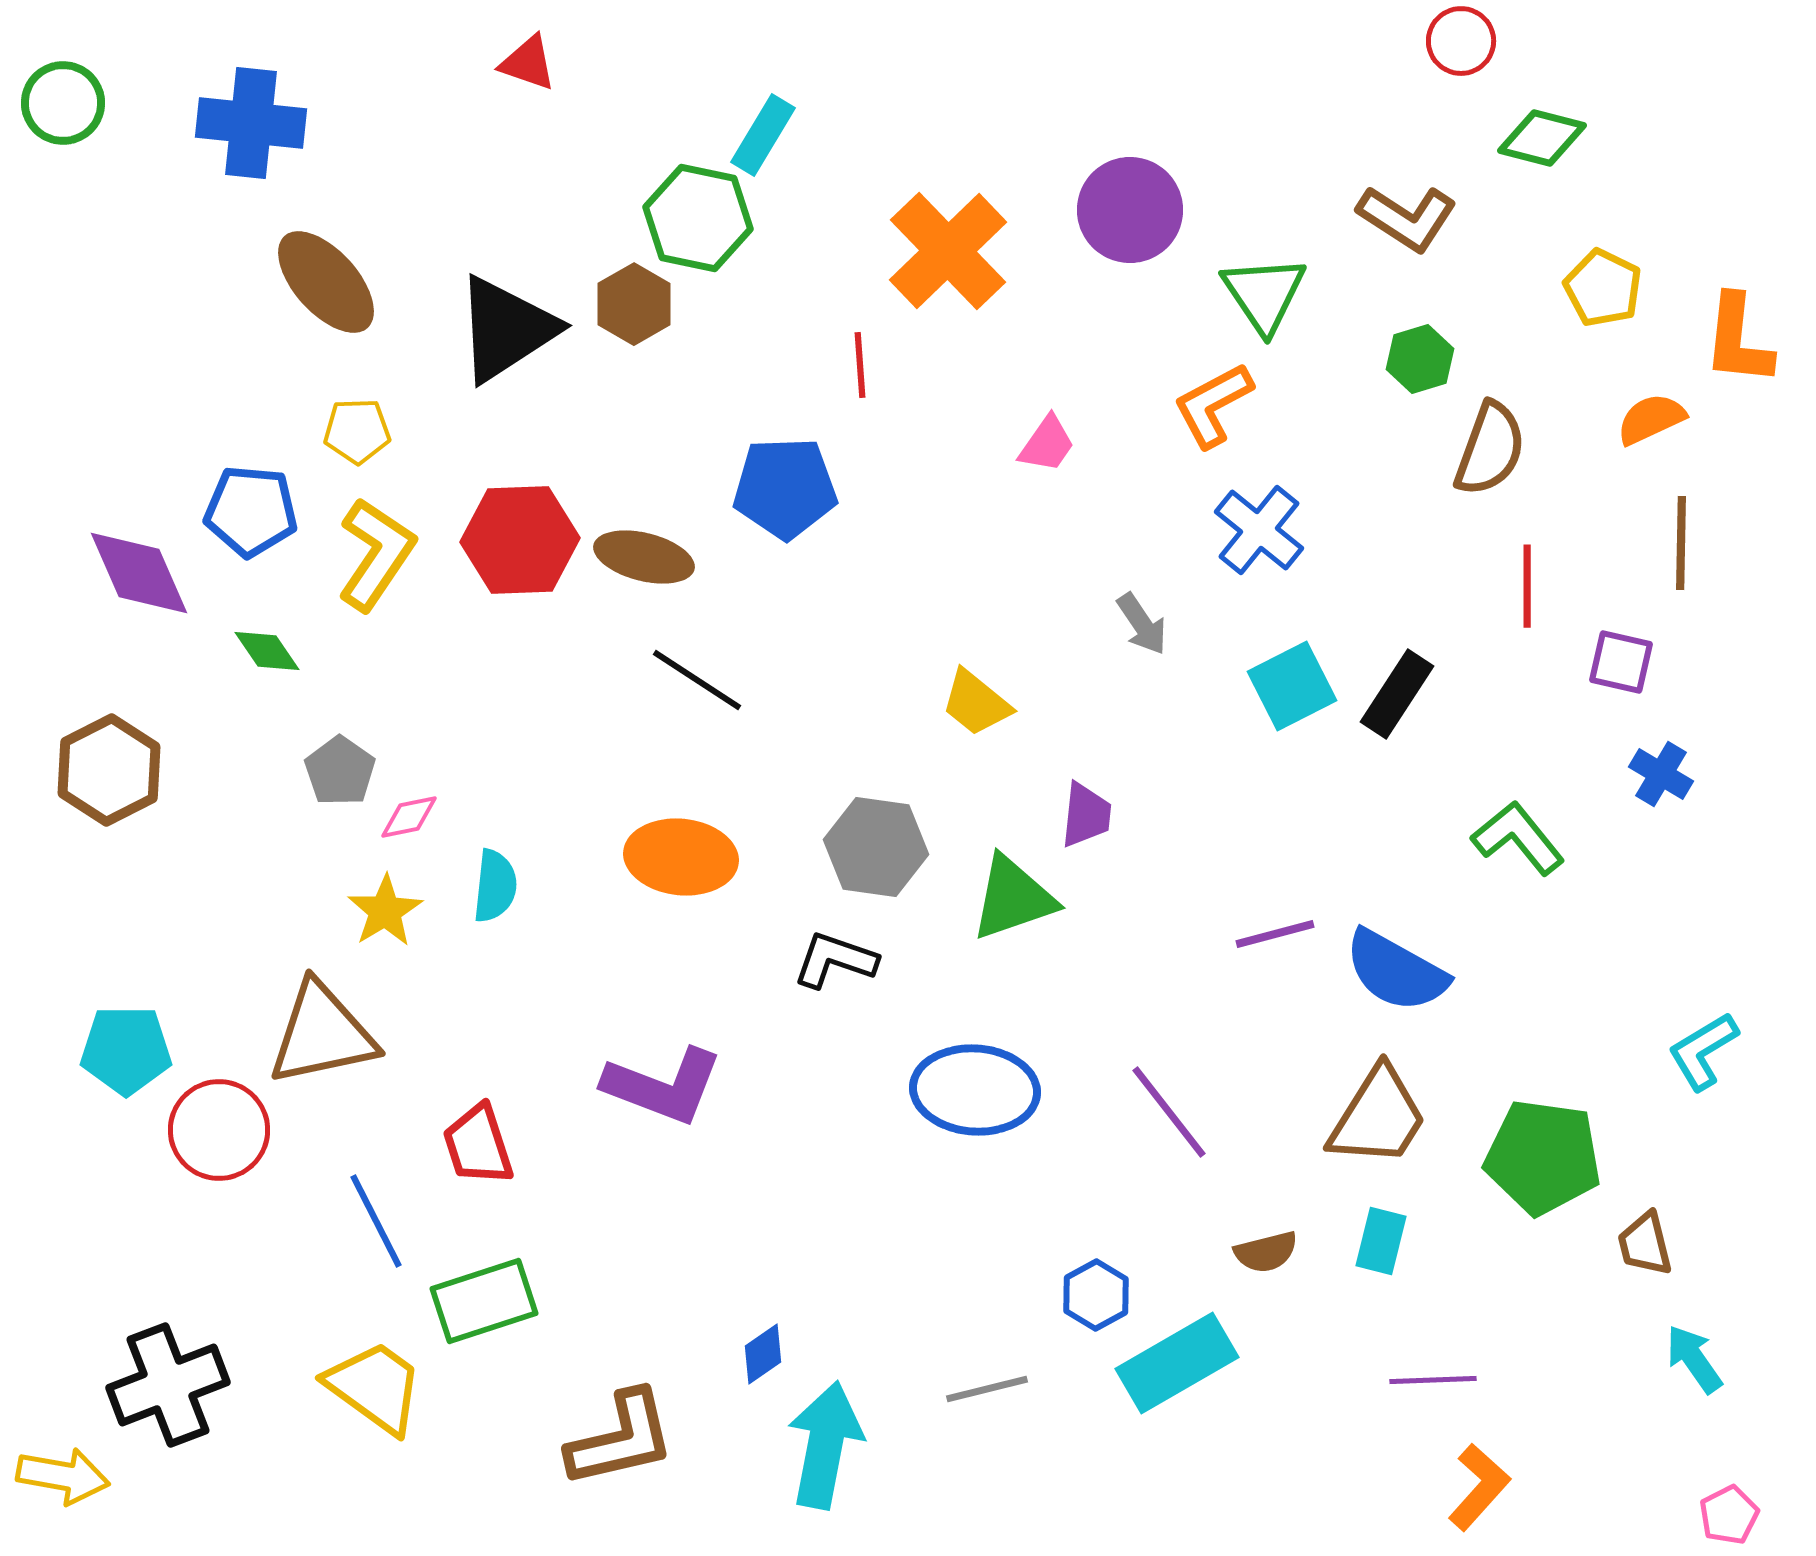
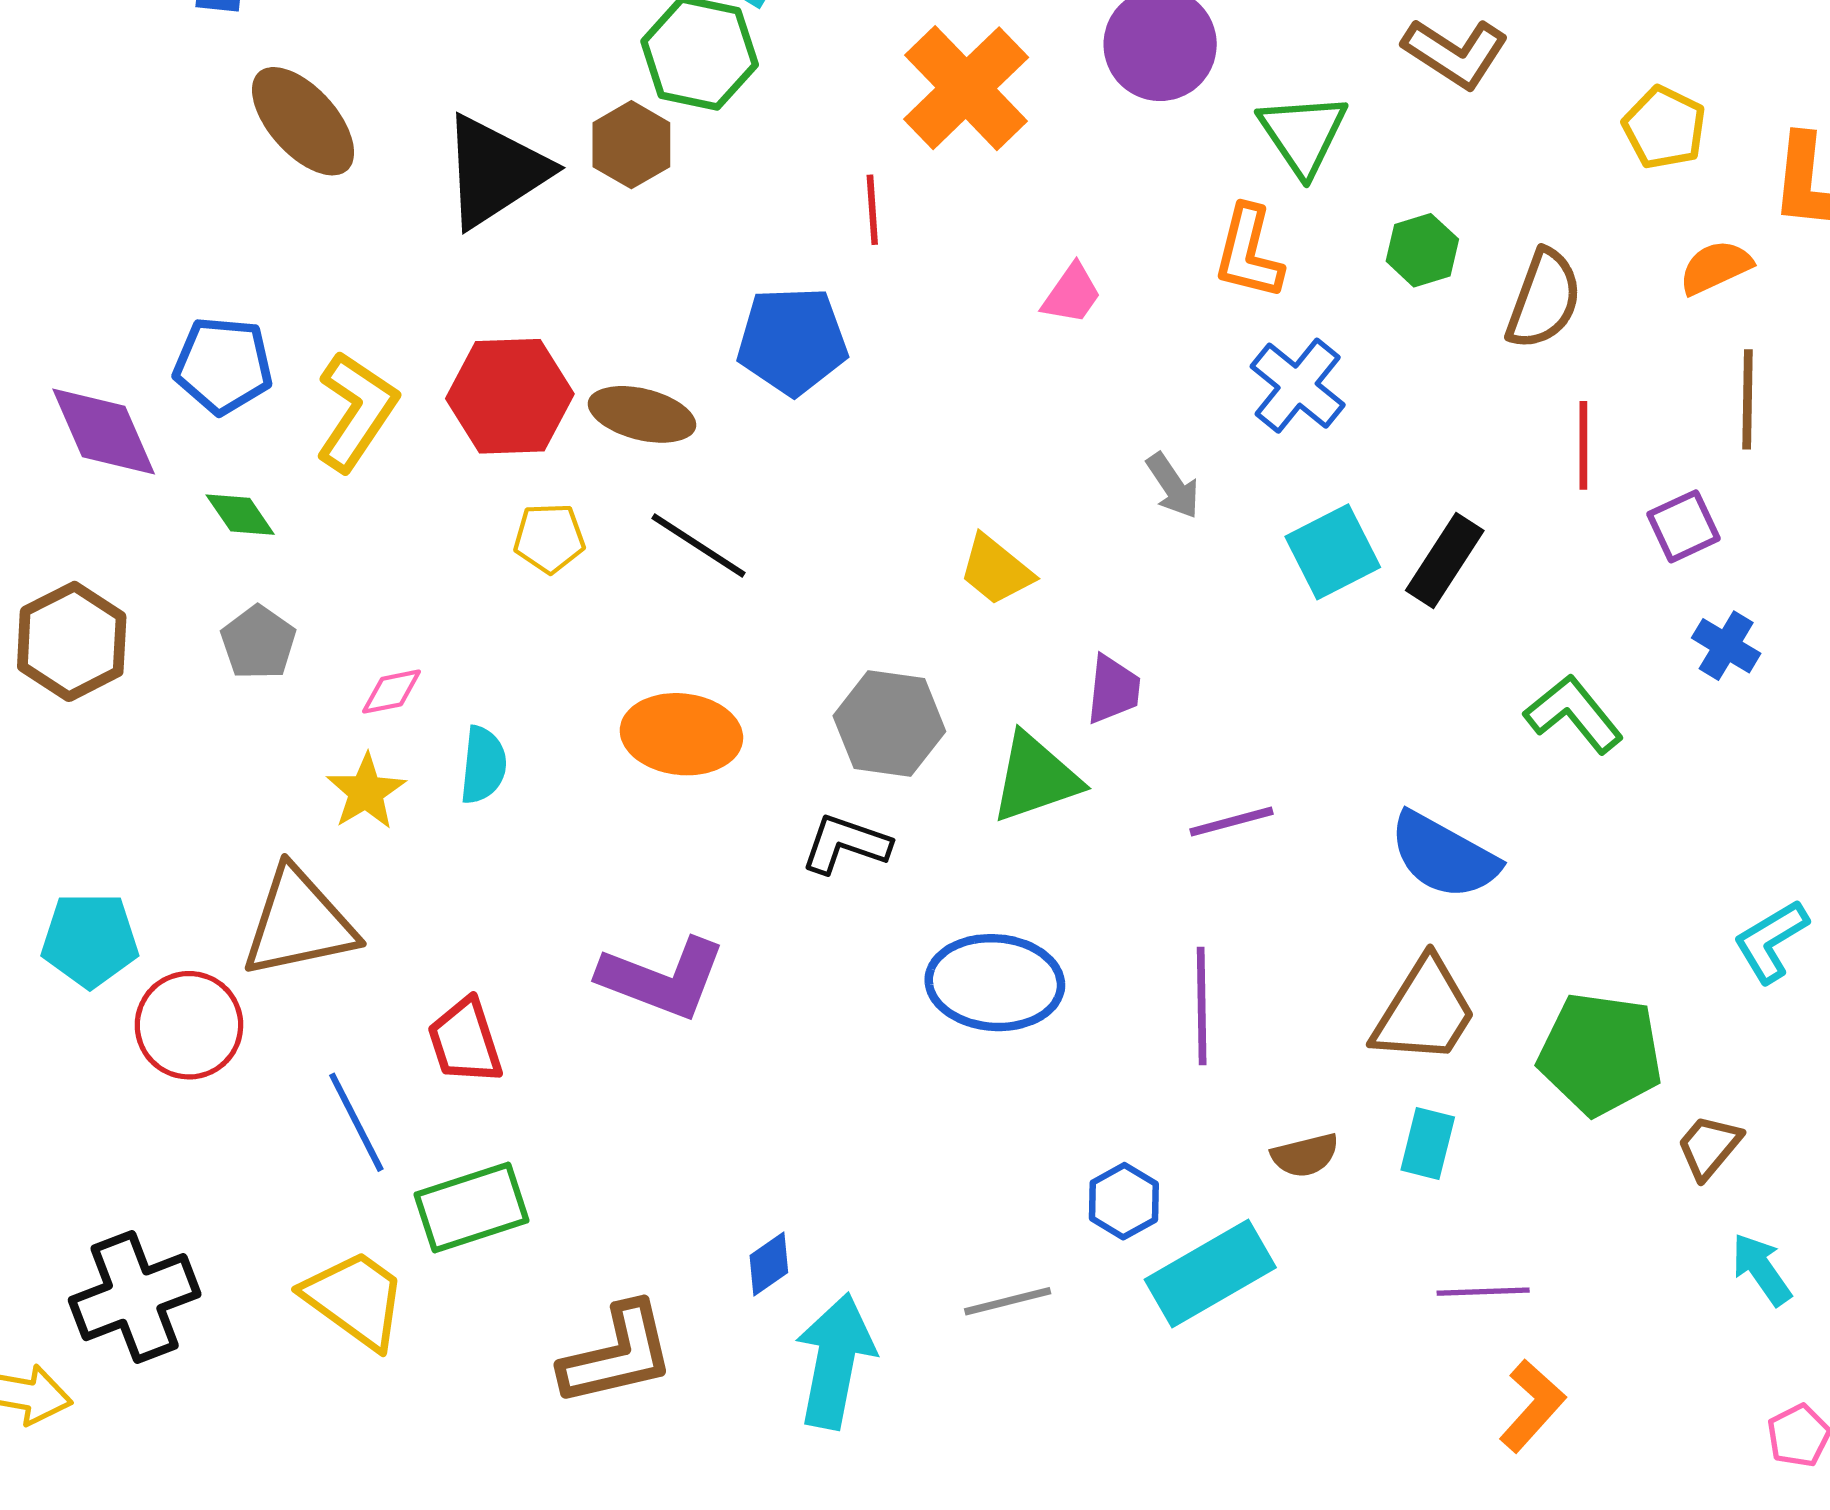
green hexagon: (1420, 359) -> (1422, 250), moved
orange L-shape: (1213, 405) -> (1249, 252), turned -48
yellow pentagon: (357, 431) -> (549, 538), moved
purple square: (1621, 662) -> (1684, 526), turned -38
gray pentagon: (340, 771) -> (258, 643), moved
purple line: (1275, 934) -> (1232, 822), moved
purple line: (1169, 1112) -> (1202, 1006), turned 37
brown trapezoid: (1645, 1244) -> (1709, 1147), turned 54

